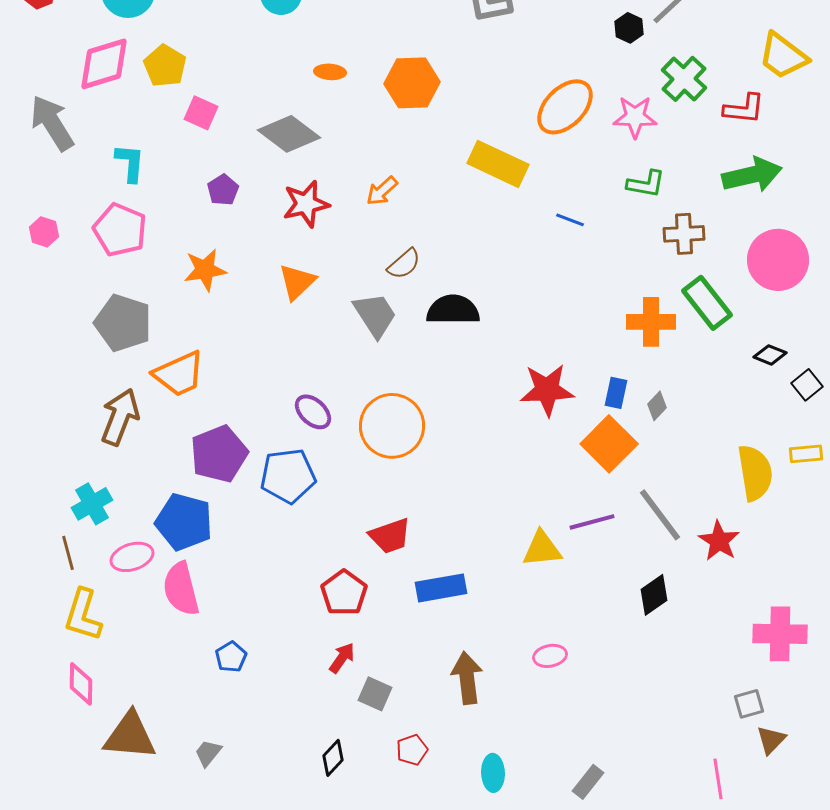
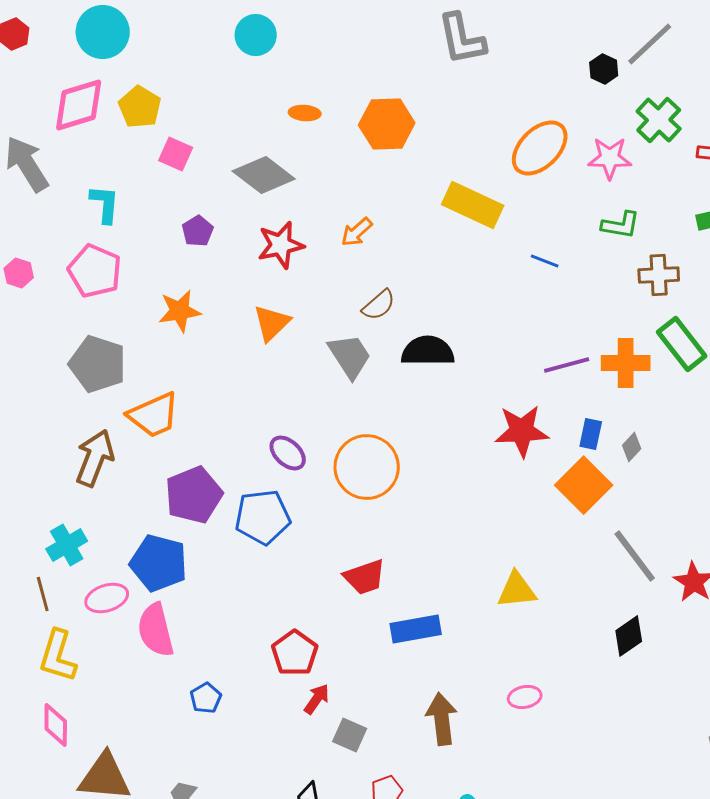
purple line: (592, 522) -> (567, 365), moved
red pentagon: (344, 593) -> (295, 653), moved

